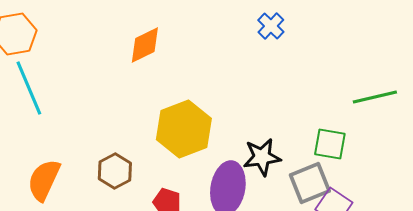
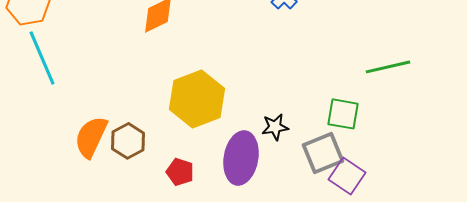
black star: (262, 157) -> (275, 127), size x0.7
orange semicircle: (44, 180) -> (91, 137), moved

